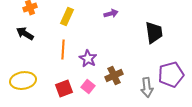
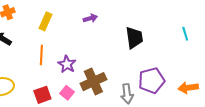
brown cross: (114, 76) -> (93, 82), size x1.4

